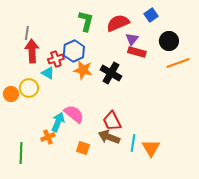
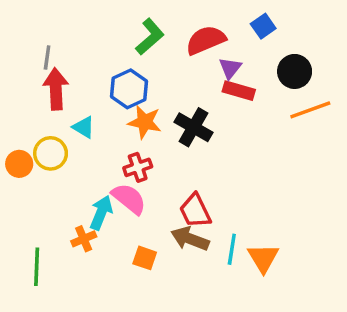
green L-shape: (86, 21) -> (150, 37), turned 35
red cross: (56, 59) -> (138, 167), moved

